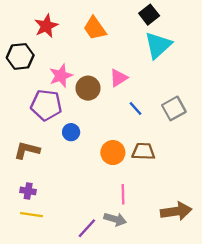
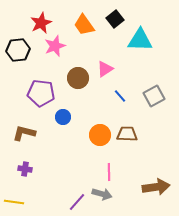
black square: (149, 15) -> (115, 19), moved
cyan triangle: (158, 45) -> (140, 40), turned 44
pink star: (61, 76) -> (55, 46), moved
yellow line: (31, 215) -> (14, 202), moved

